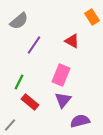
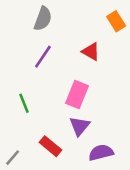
gray semicircle: (19, 21) -> (43, 19), moved, turned -30
green line: (19, 82) -> (24, 103), turned -49
red rectangle: (30, 102) -> (50, 146), moved

